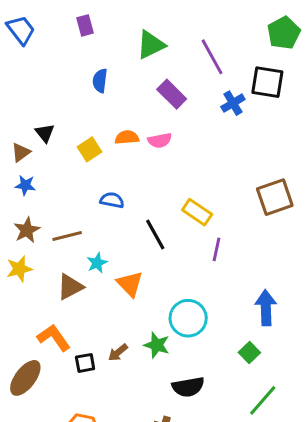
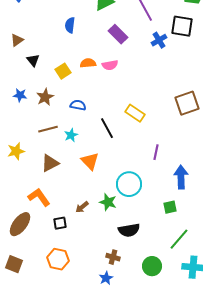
brown triangle: (21, 152) -> (17, 40), moved
brown star: (27, 230) -> (45, 97), moved
purple line: (217, 249) -> (156, 152), moved
cyan star: (97, 263) -> (71, 135), moved
green square: (249, 353) -> (170, 207), turned 32
black square: (85, 363) -> (60, 223), moved

